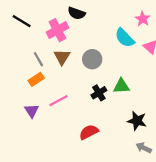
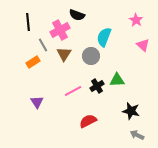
black line: (22, 21) -> (28, 22), turned 54
cyan semicircle: (125, 38) -> (104, 37), moved, turned 66
gray line: (38, 59) -> (43, 45), moved
orange rectangle: (36, 79) -> (33, 62), moved
pink line: (59, 101) -> (73, 91), moved

